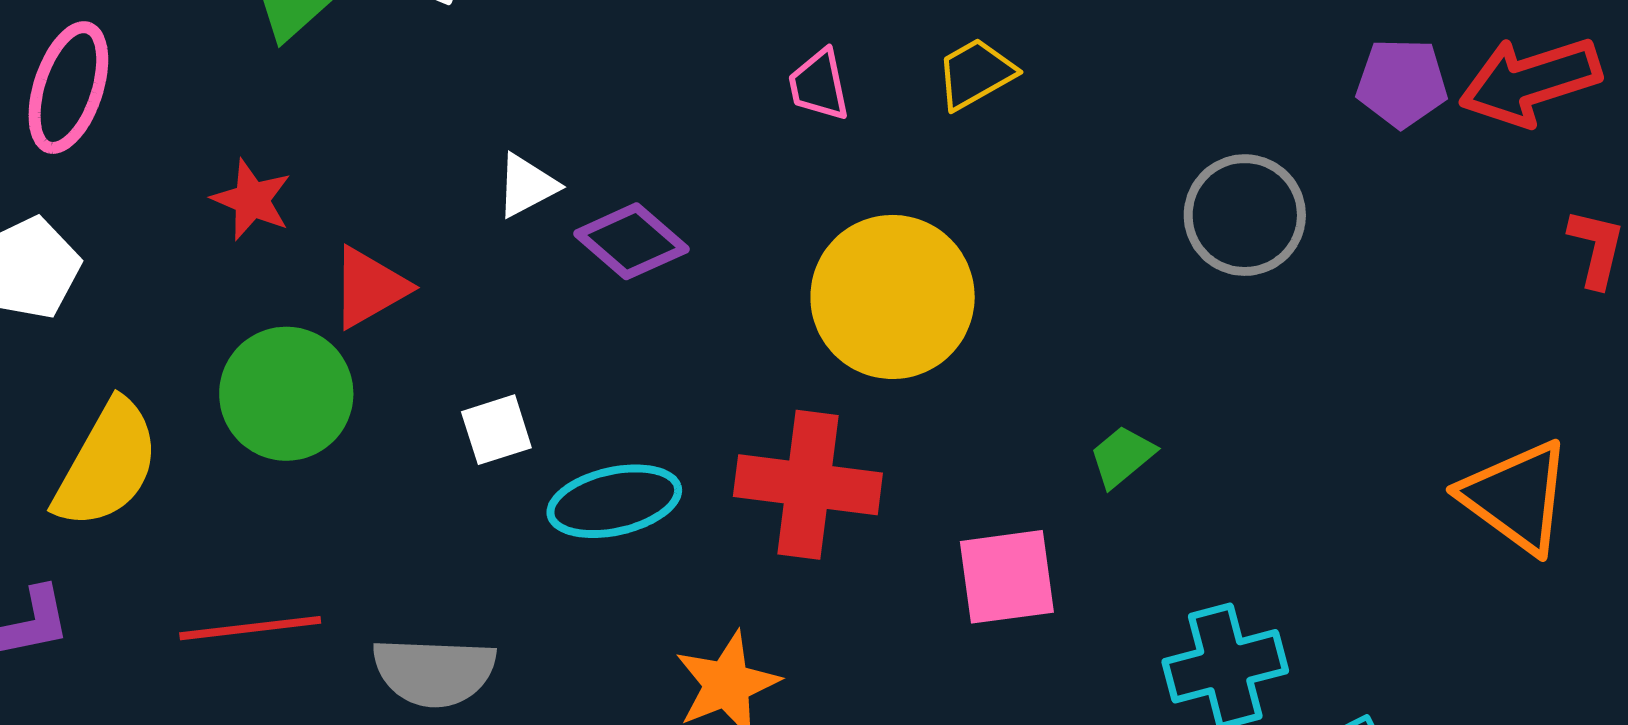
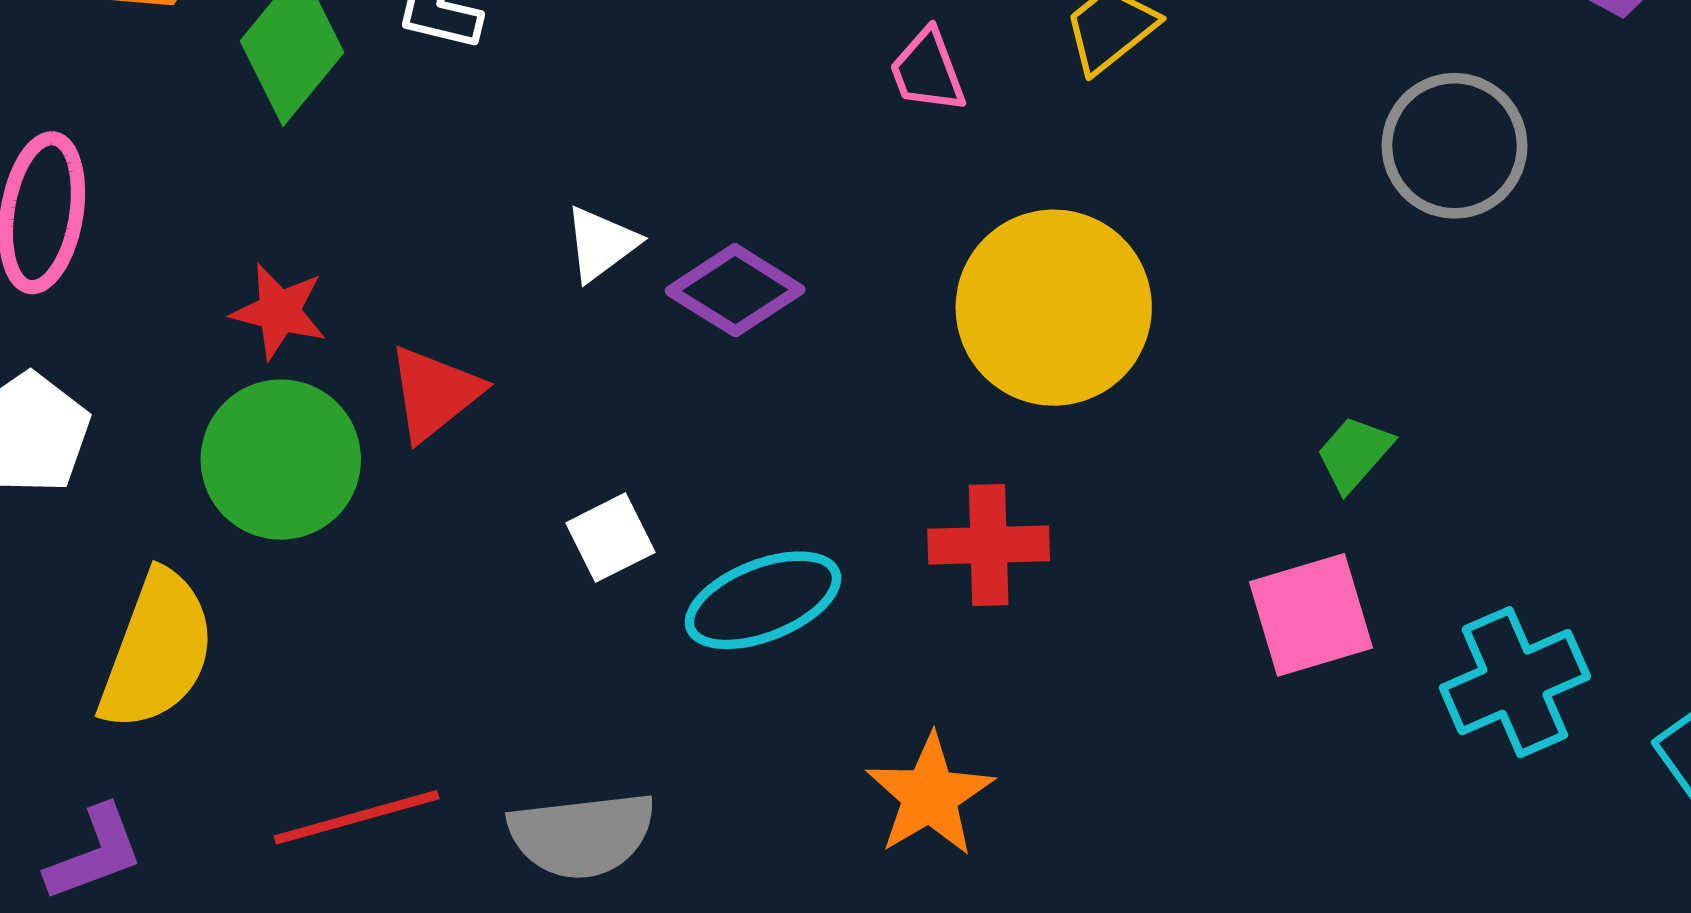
green circle: (286, 394) -> (281, 460), moved
red cross: (808, 485) -> (989, 545), size x0.7
pink square: (1007, 577) -> (1311, 615), moved

